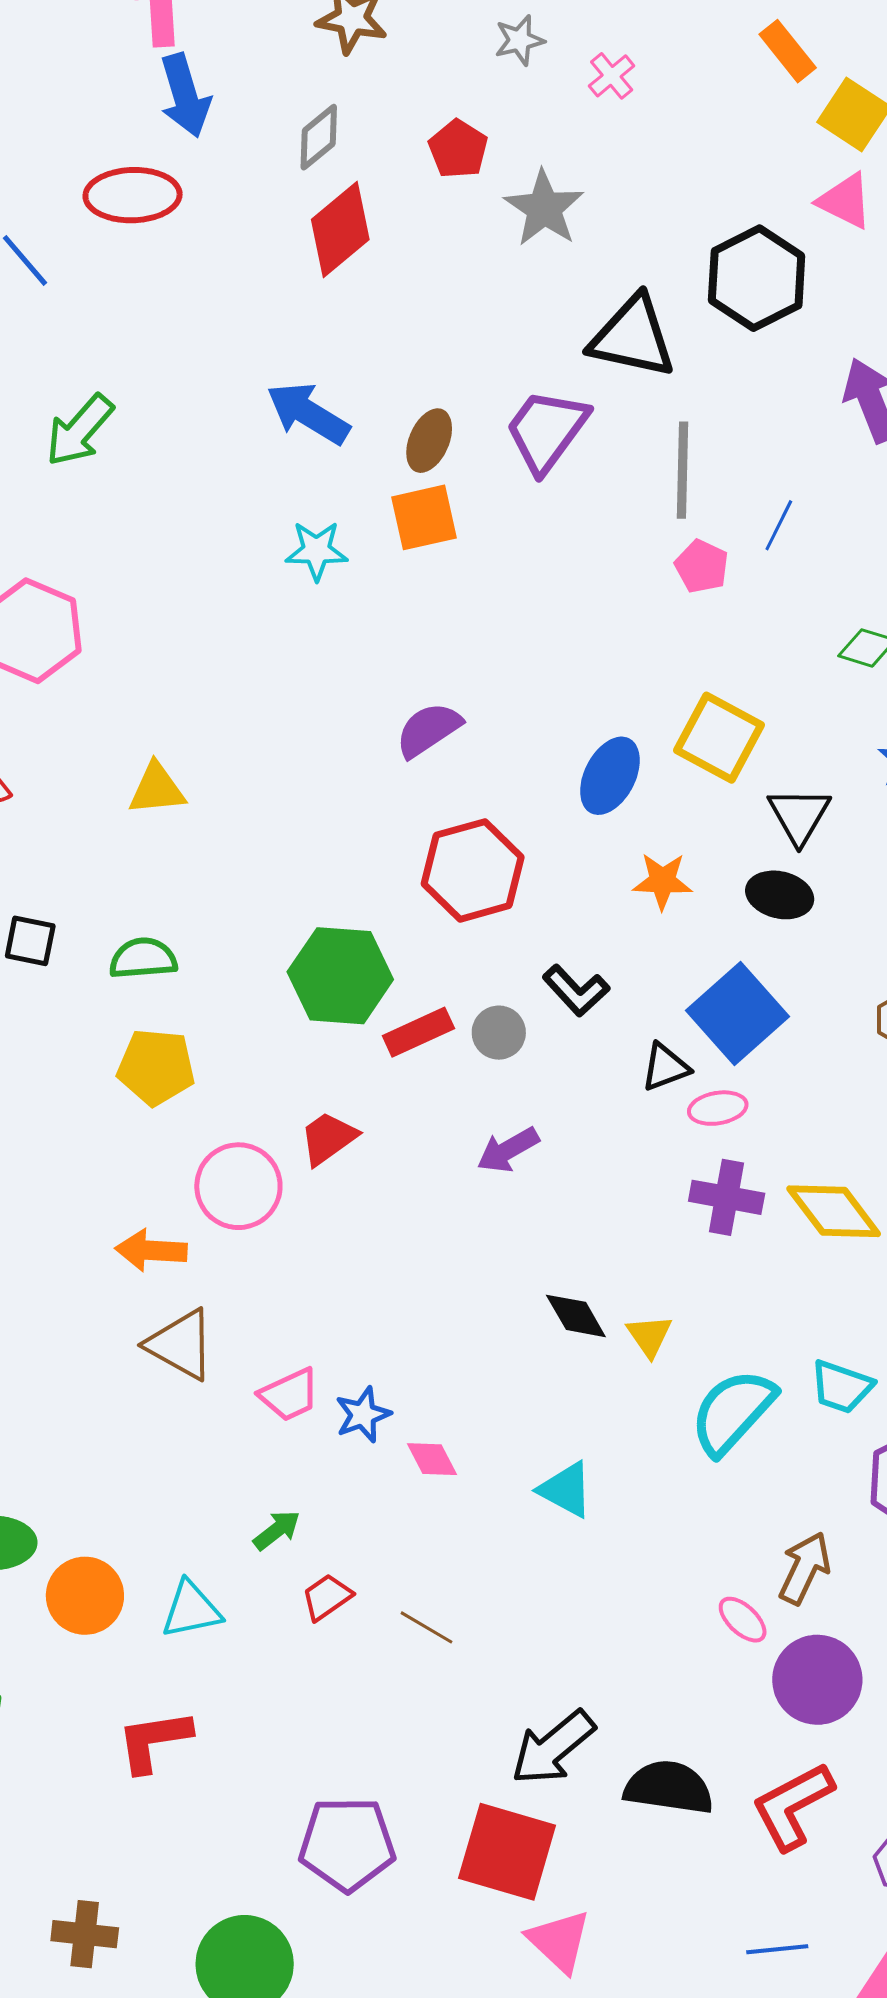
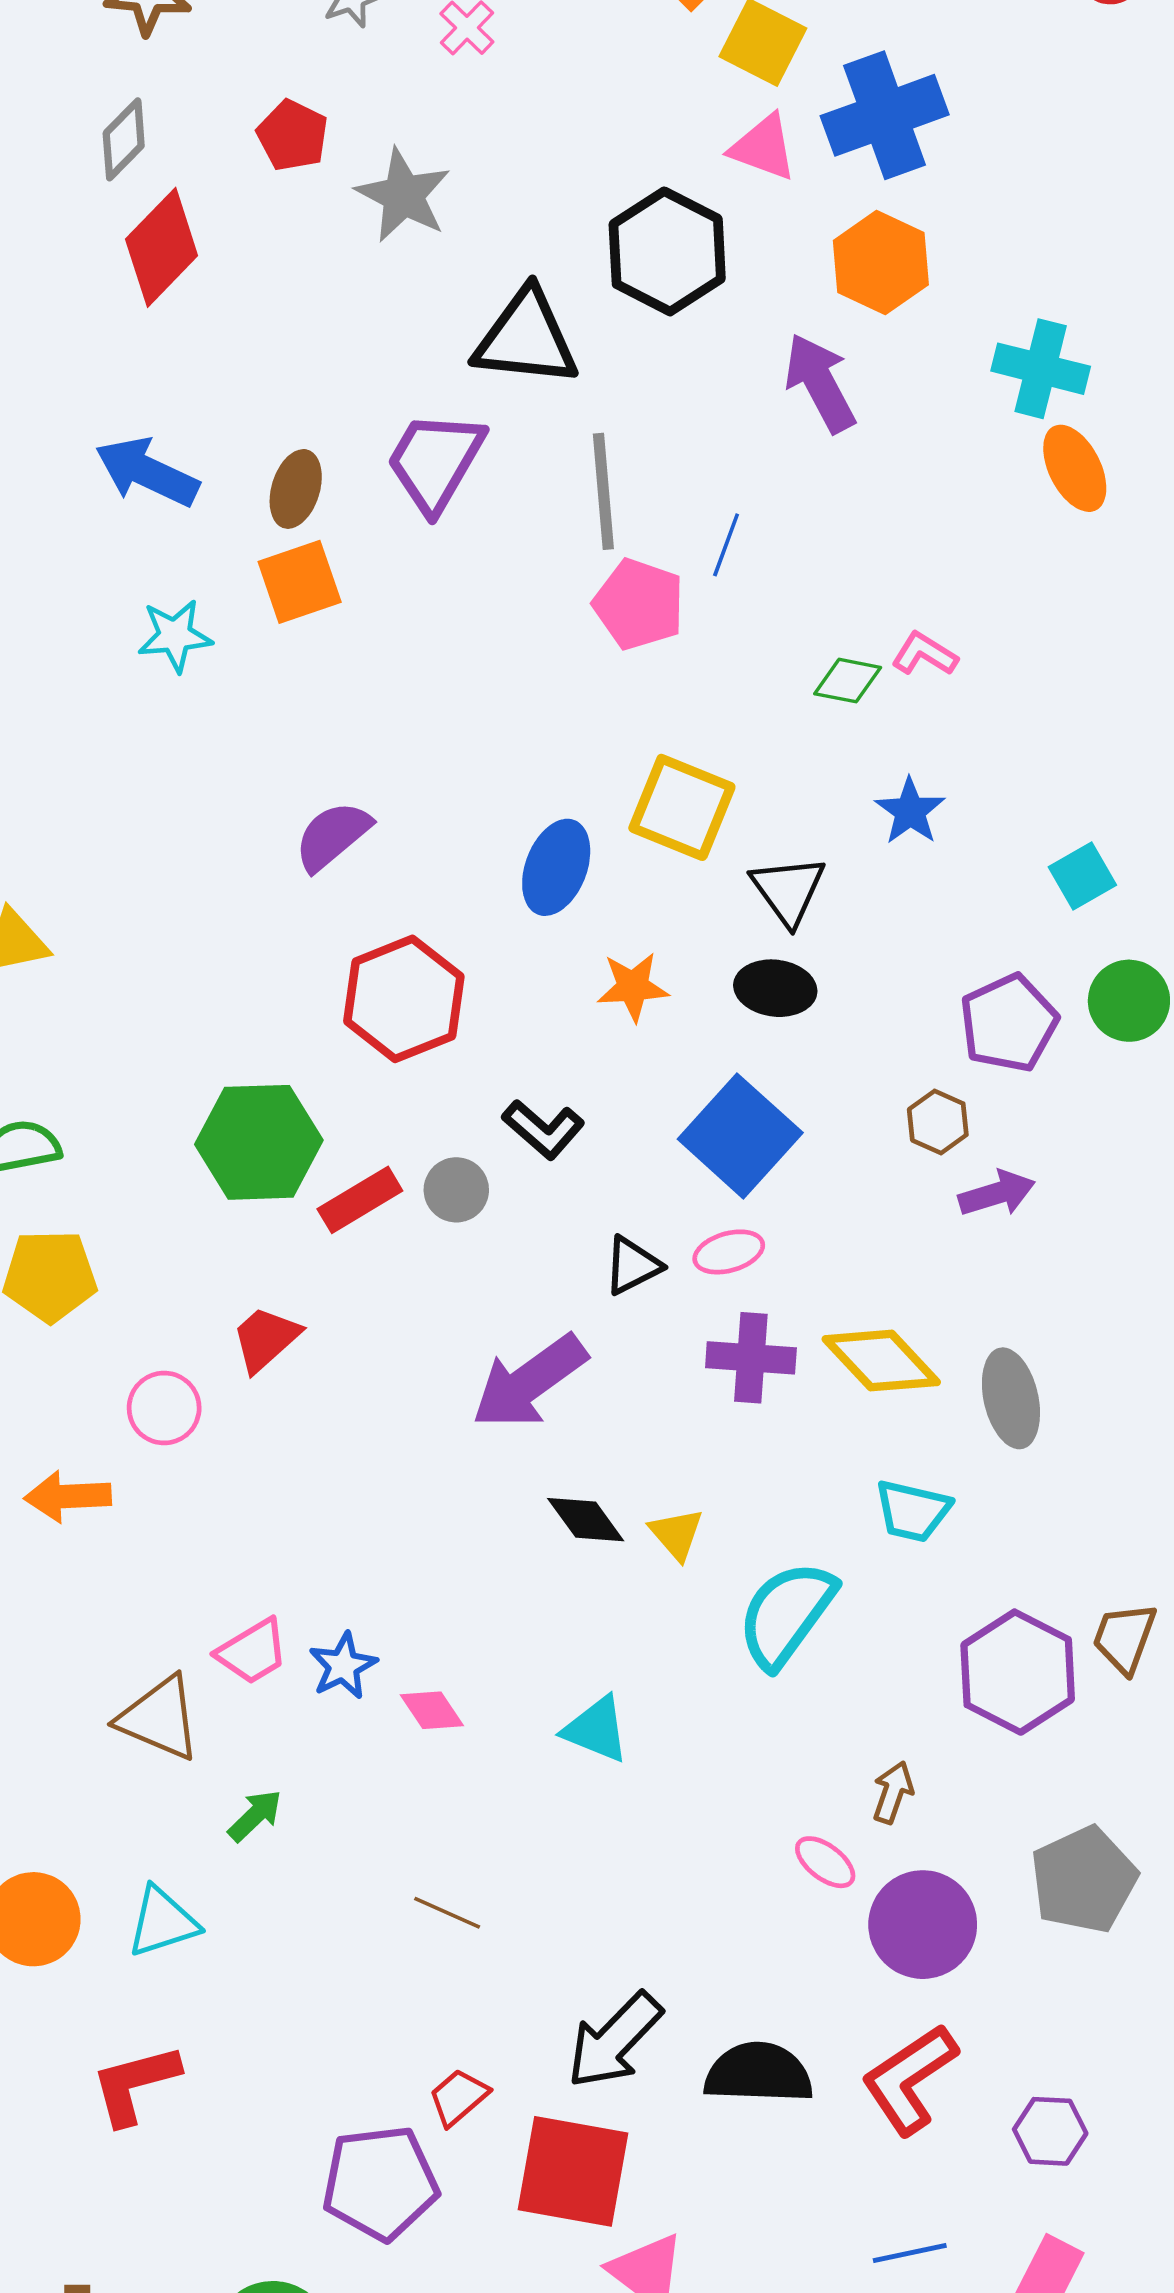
pink pentagon: (702, 566) -> (639, 604), size x1.4
black triangle: (665, 1067) -> (632, 1266), moved
purple arrow: (508, 1150) -> (529, 1382), moved, size x1.6
pink circle: (238, 1186) -> (164, 1408), size x0.7
brown triangle: (181, 1344) -> (159, 1718), moved
cyan trapezoid: (842, 1387) -> (913, 1511), moved
brown arrow: (805, 1568) -> (893, 1792), size x0.7
red trapezoid: (327, 1597) -> (458, 2097), moved

